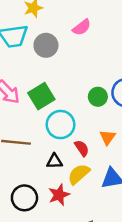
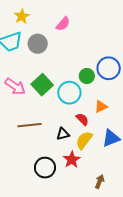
cyan circle: (61, 125) -> (69, 93), moved
orange triangle: (108, 137) -> (101, 107), turned 40

